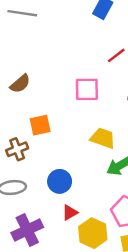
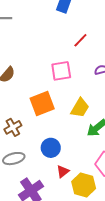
orange square: (40, 125) -> (42, 104), moved, size x1.4
yellow trapezoid: (103, 138) -> (80, 108), turned 110

